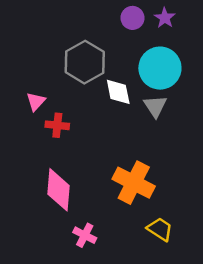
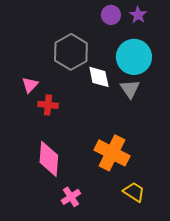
pink cross: (85, 235) -> (71, 197), turned 30

